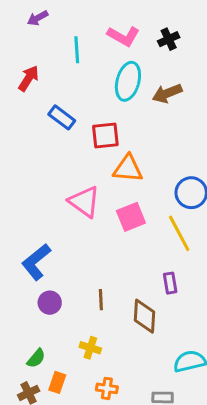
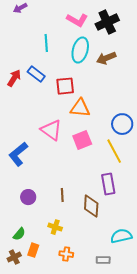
black cross: (169, 39) -> (107, 22), size x1.6
cyan line: (77, 50) -> (46, 43), moved
red arrow: (29, 78) -> (14, 78), moved
blue L-shape: (36, 262) -> (18, 154), moved
purple rectangle: (170, 283) -> (108, 184), size x1.5

